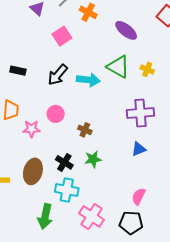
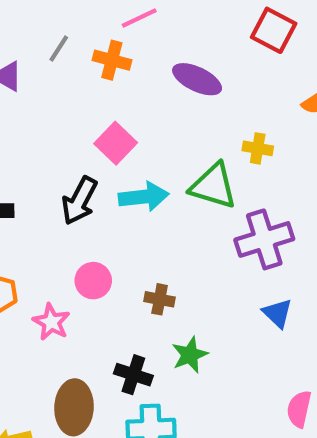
pink square: (62, 36) -> (116, 143), moved
green triangle: (118, 67) -> (213, 186), moved
pink star: (31, 129) -> (51, 322), turned -30
blue triangle: (139, 149) -> (277, 313), turned -42

